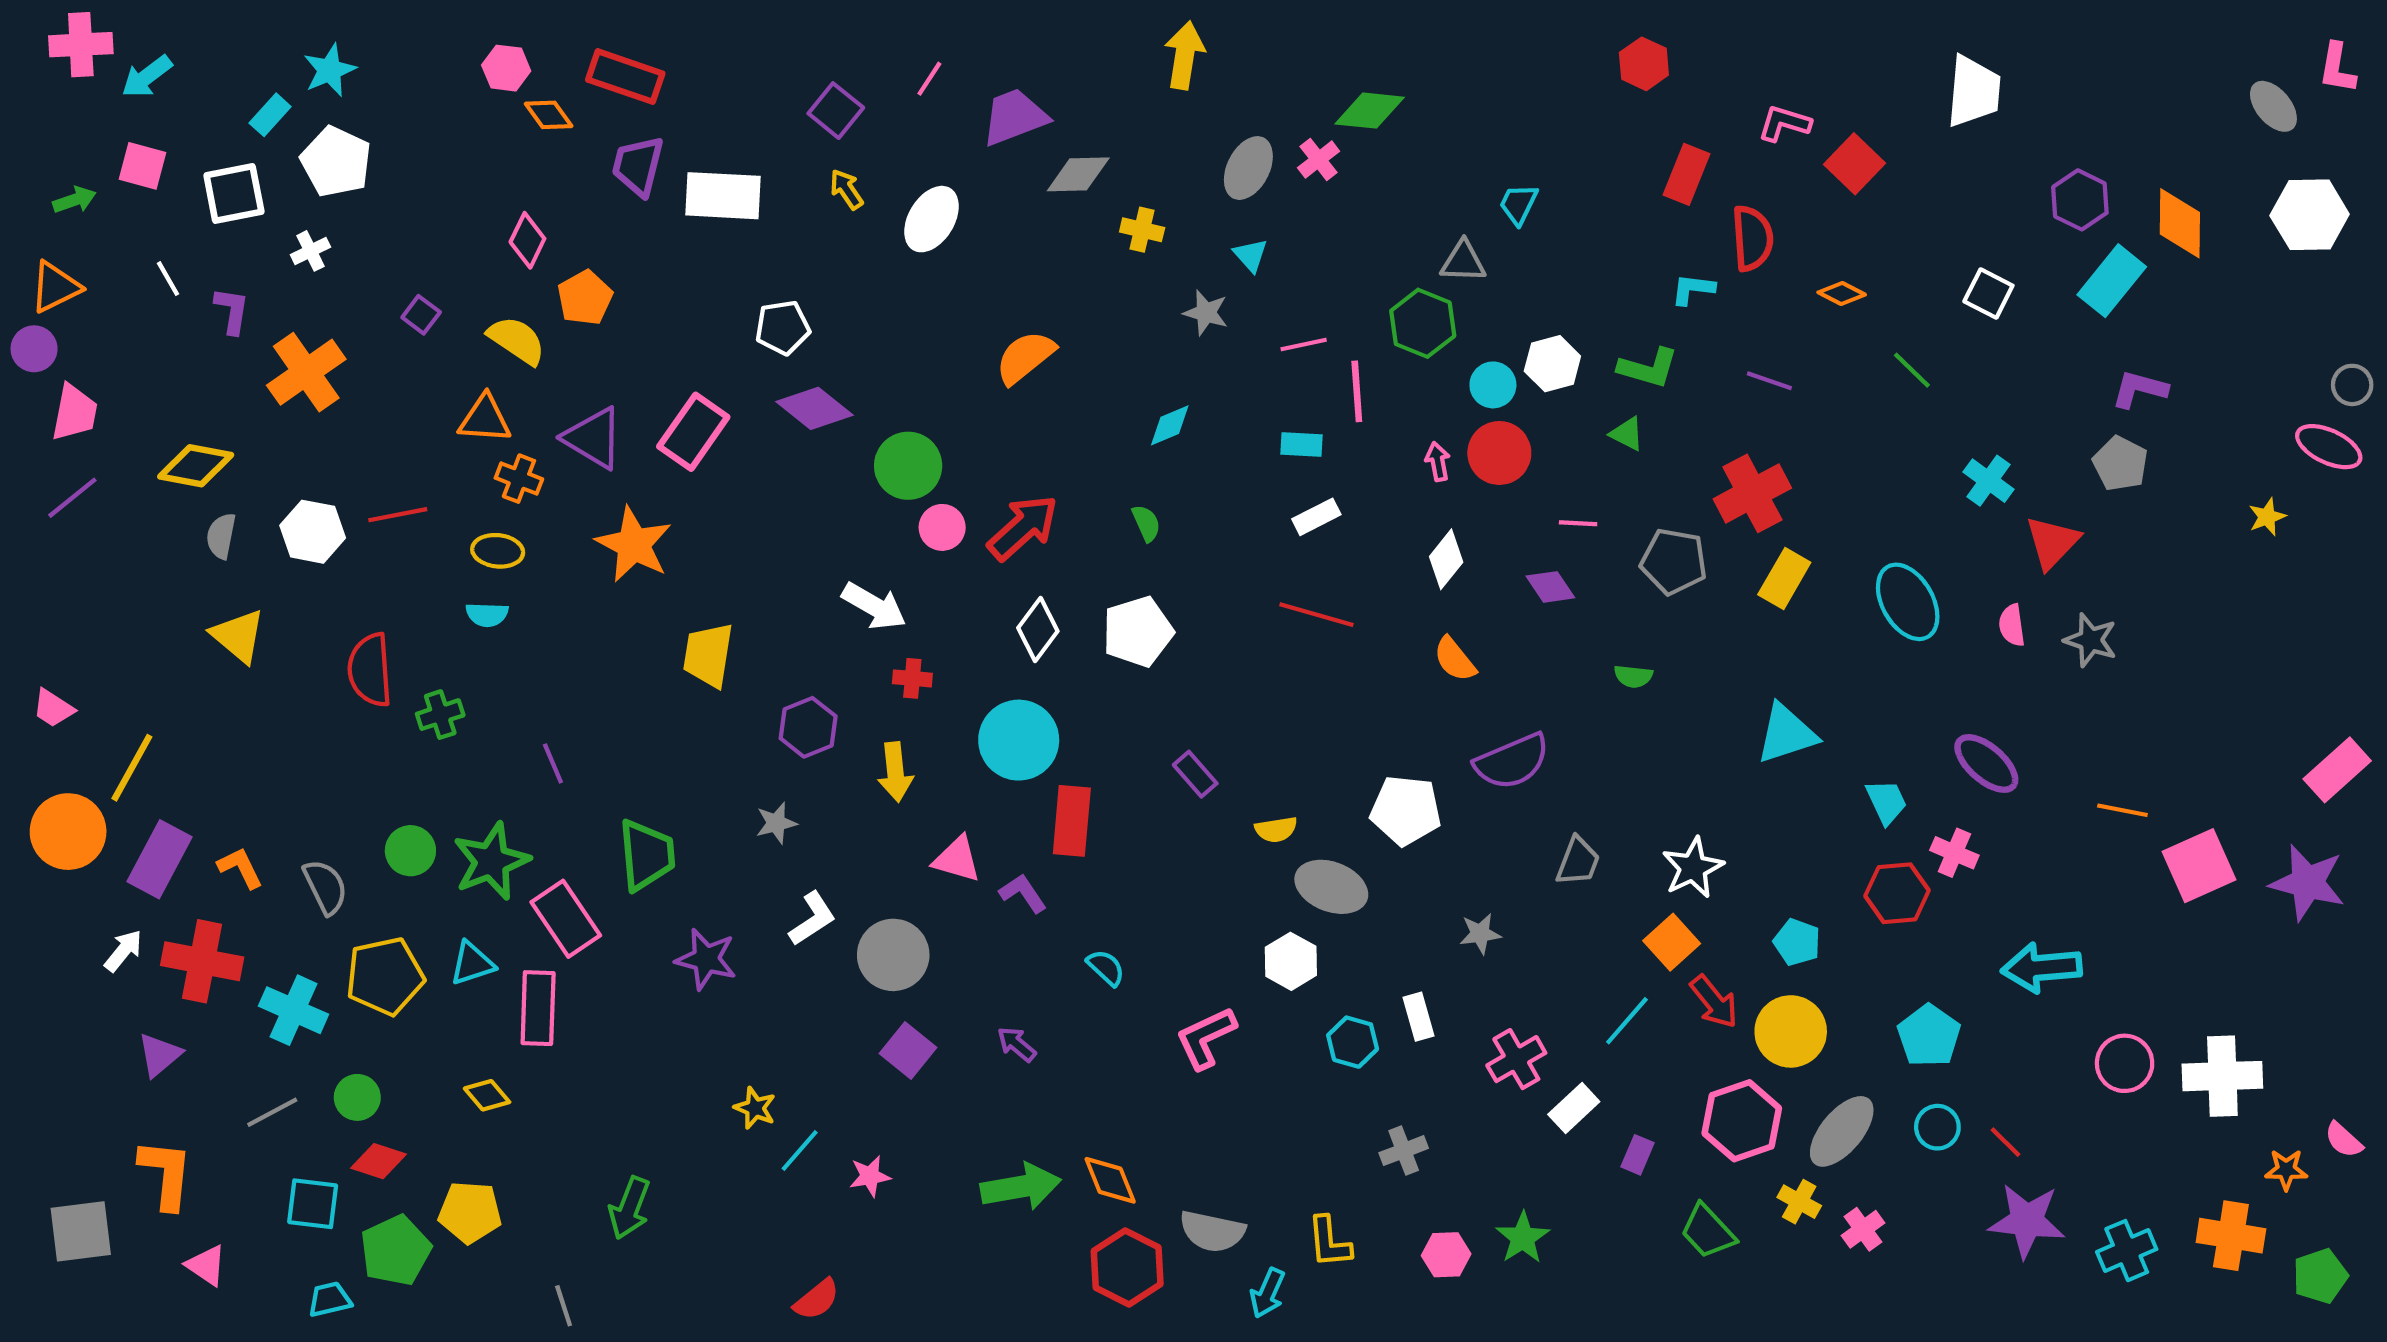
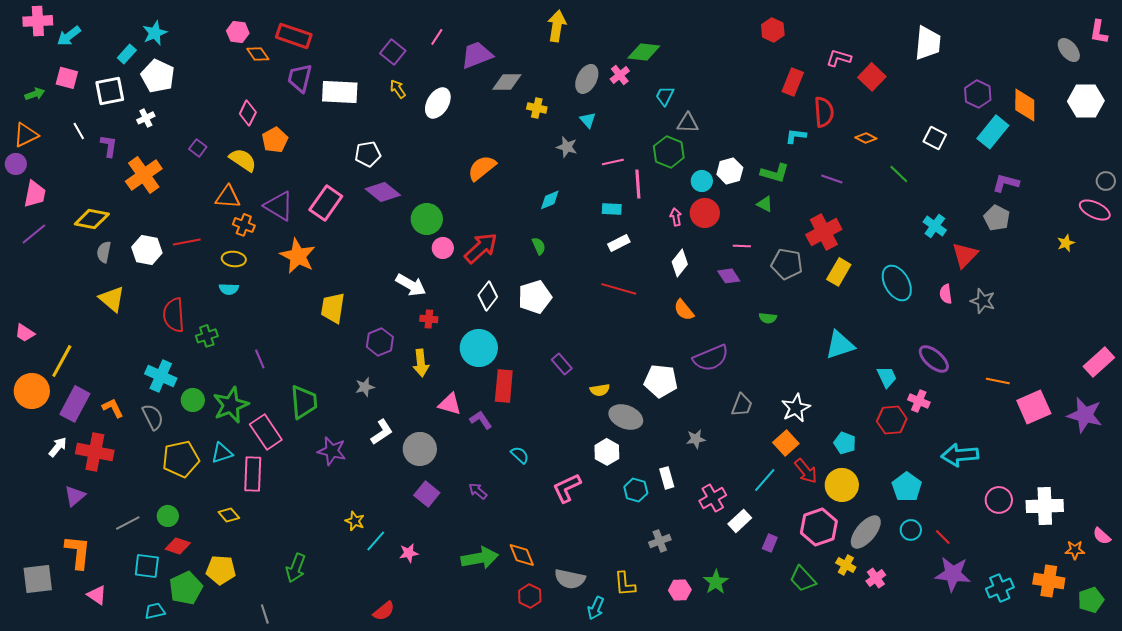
cyan trapezoid: (1518, 204) -> (665, 96), moved
cyan cross: (293, 1010) -> (161, 376), moved
red hexagon: (1127, 1268) -> (530, 596), size x0.7

